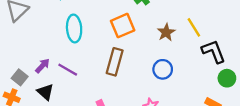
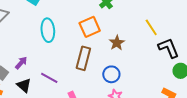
brown star: (166, 32) -> (117, 43), moved
blue circle: (163, 69) -> (111, 74), moved
purple line: (68, 70) -> (49, 78), moved

